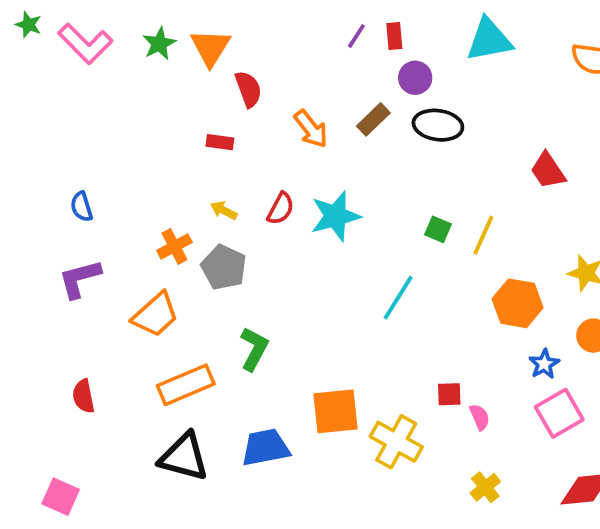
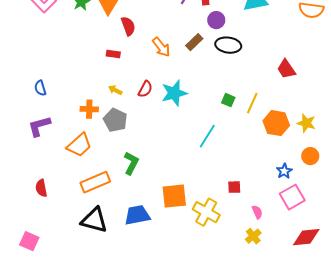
orange cross: (174, 246) -> (89, 109), turned 30
orange hexagon: (518, 303) -> (276, 123), moved
pink semicircle: (480, 417) -> (257, 212), moved

